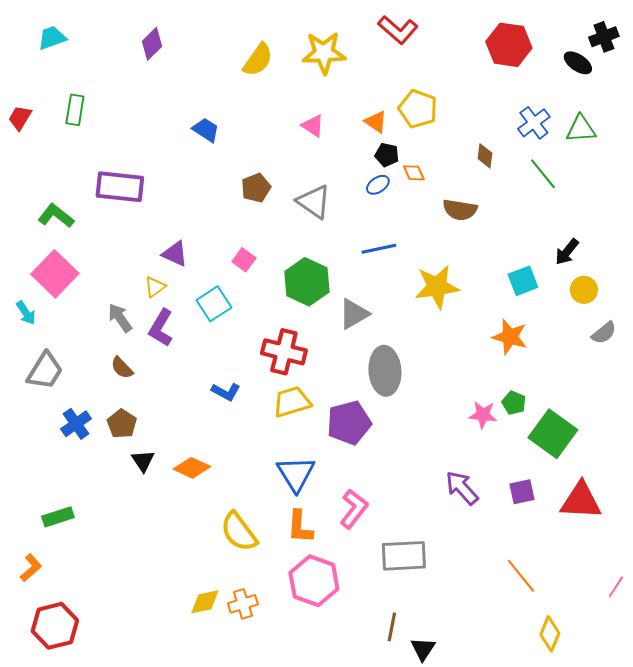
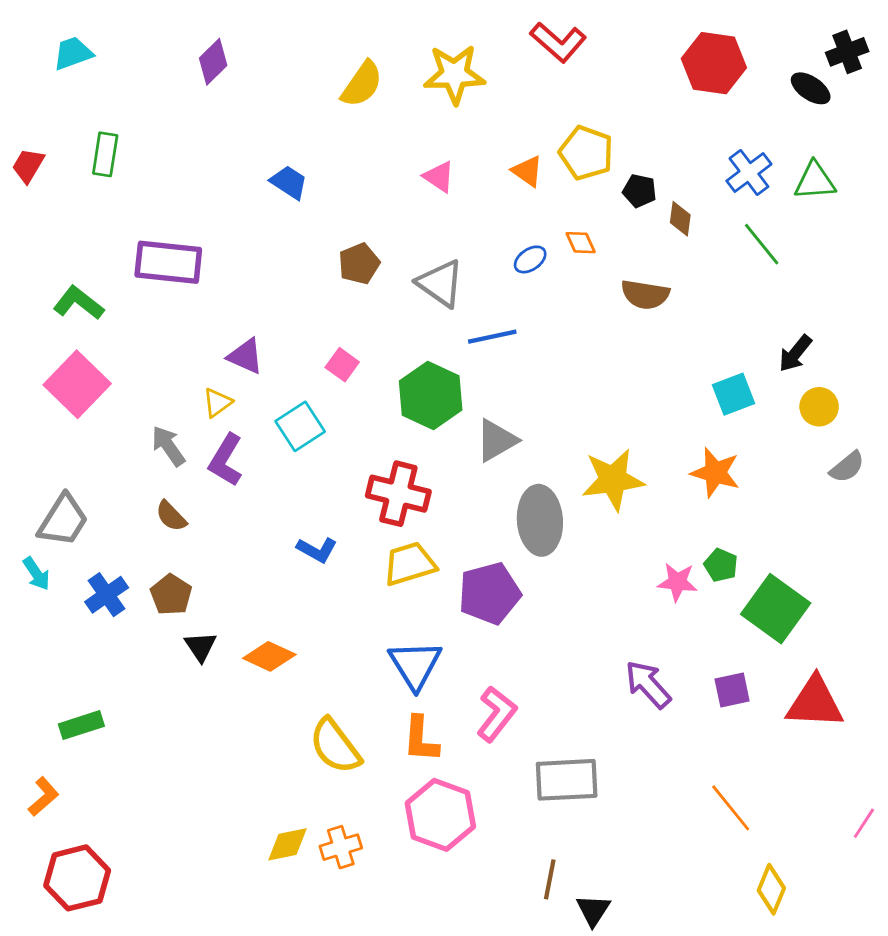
black pentagon: (387, 155) -> (640, 191), moved
blue line: (379, 249) -> (492, 337), moved
yellow star: (437, 287) -> (613, 480), moved
cyan arrow: (26, 313) -> (36, 574), moved

